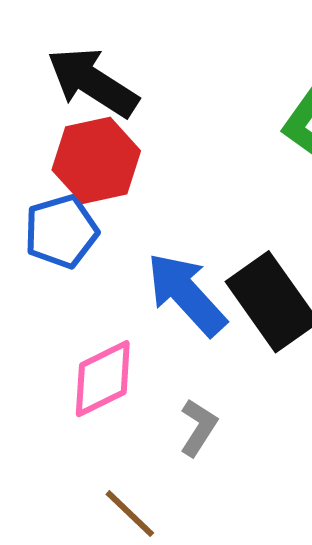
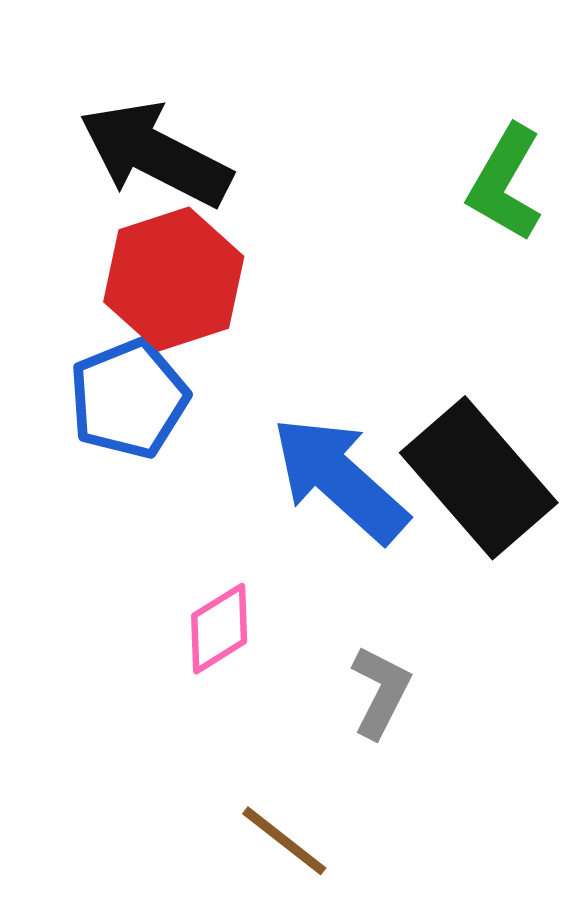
pink diamond: (103, 379) -> (219, 629), size x0.7

